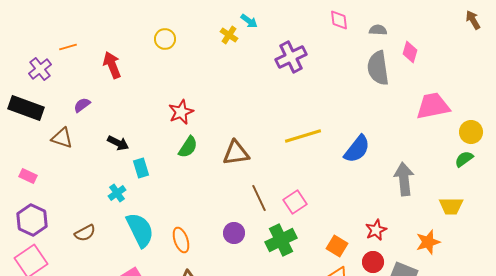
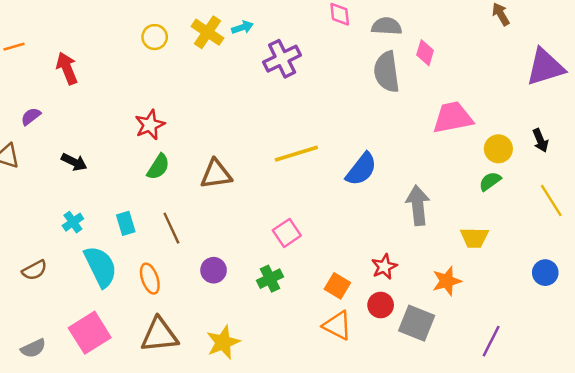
cyan arrow: (249, 21) -> (242, 27), moved, turned -54
gray semicircle: (378, 30) -> (387, 26), size x1.4
yellow cross: (229, 35) -> (208, 32), size x1.5
yellow circle: (165, 39) -> (155, 37), moved
cyan rectangle: (141, 168) -> (126, 223), moved
brown line: (259, 198) -> (171, 228), moved
green cross: (281, 240) -> (270, 279), size x0.7

